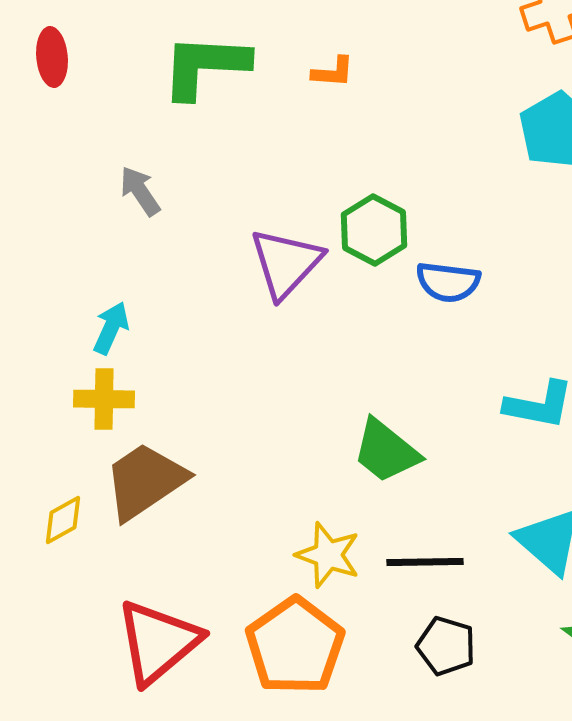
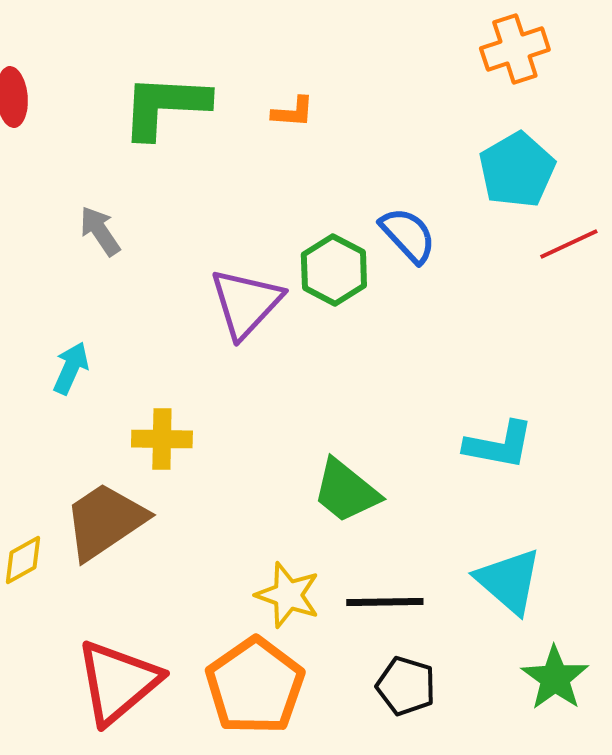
blue semicircle: (448, 282) -> (408, 235), moved, turned -140
yellow cross: (104, 399) -> (162, 439), moved

